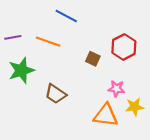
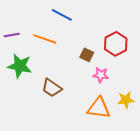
green star: (21, 70) -> (20, 66), turned 30
pink star: (116, 89) -> (101, 75), moved

